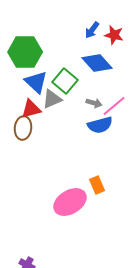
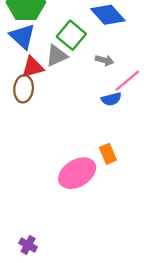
blue triangle: (36, 82) -> (22, 36), moved
pink line: (114, 106) -> (127, 81), moved
blue semicircle: (100, 125) -> (111, 99), moved, size x0.7

